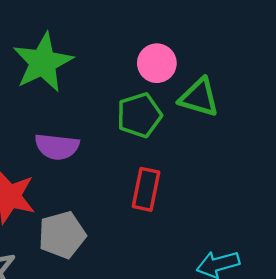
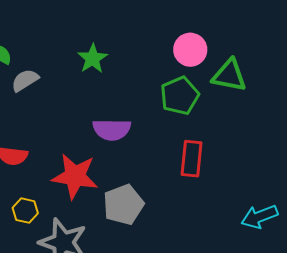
green star: (43, 62) -> (93, 59), size x0.6

